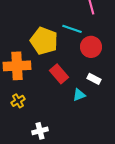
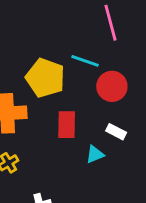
red rectangle: (59, 74) -> (67, 125), turned 42

